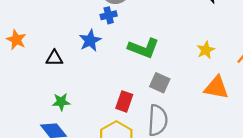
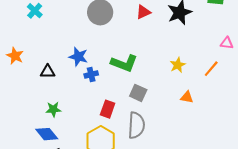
blue cross: (109, 15) -> (91, 74), moved
blue star: (90, 41) -> (78, 57), turned -30
orange triangle: (216, 88) -> (187, 97), size x0.6

